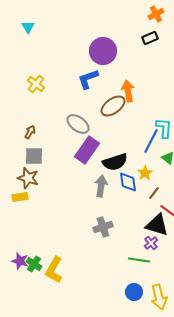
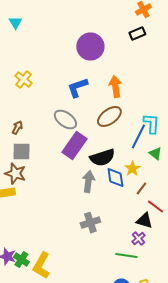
blue L-shape: (88, 79) -> (77, 88), moved
brown ellipse: (113, 106) -> (109, 117), moved
black triangle: (157, 225) -> (144, 221), size x0.7

